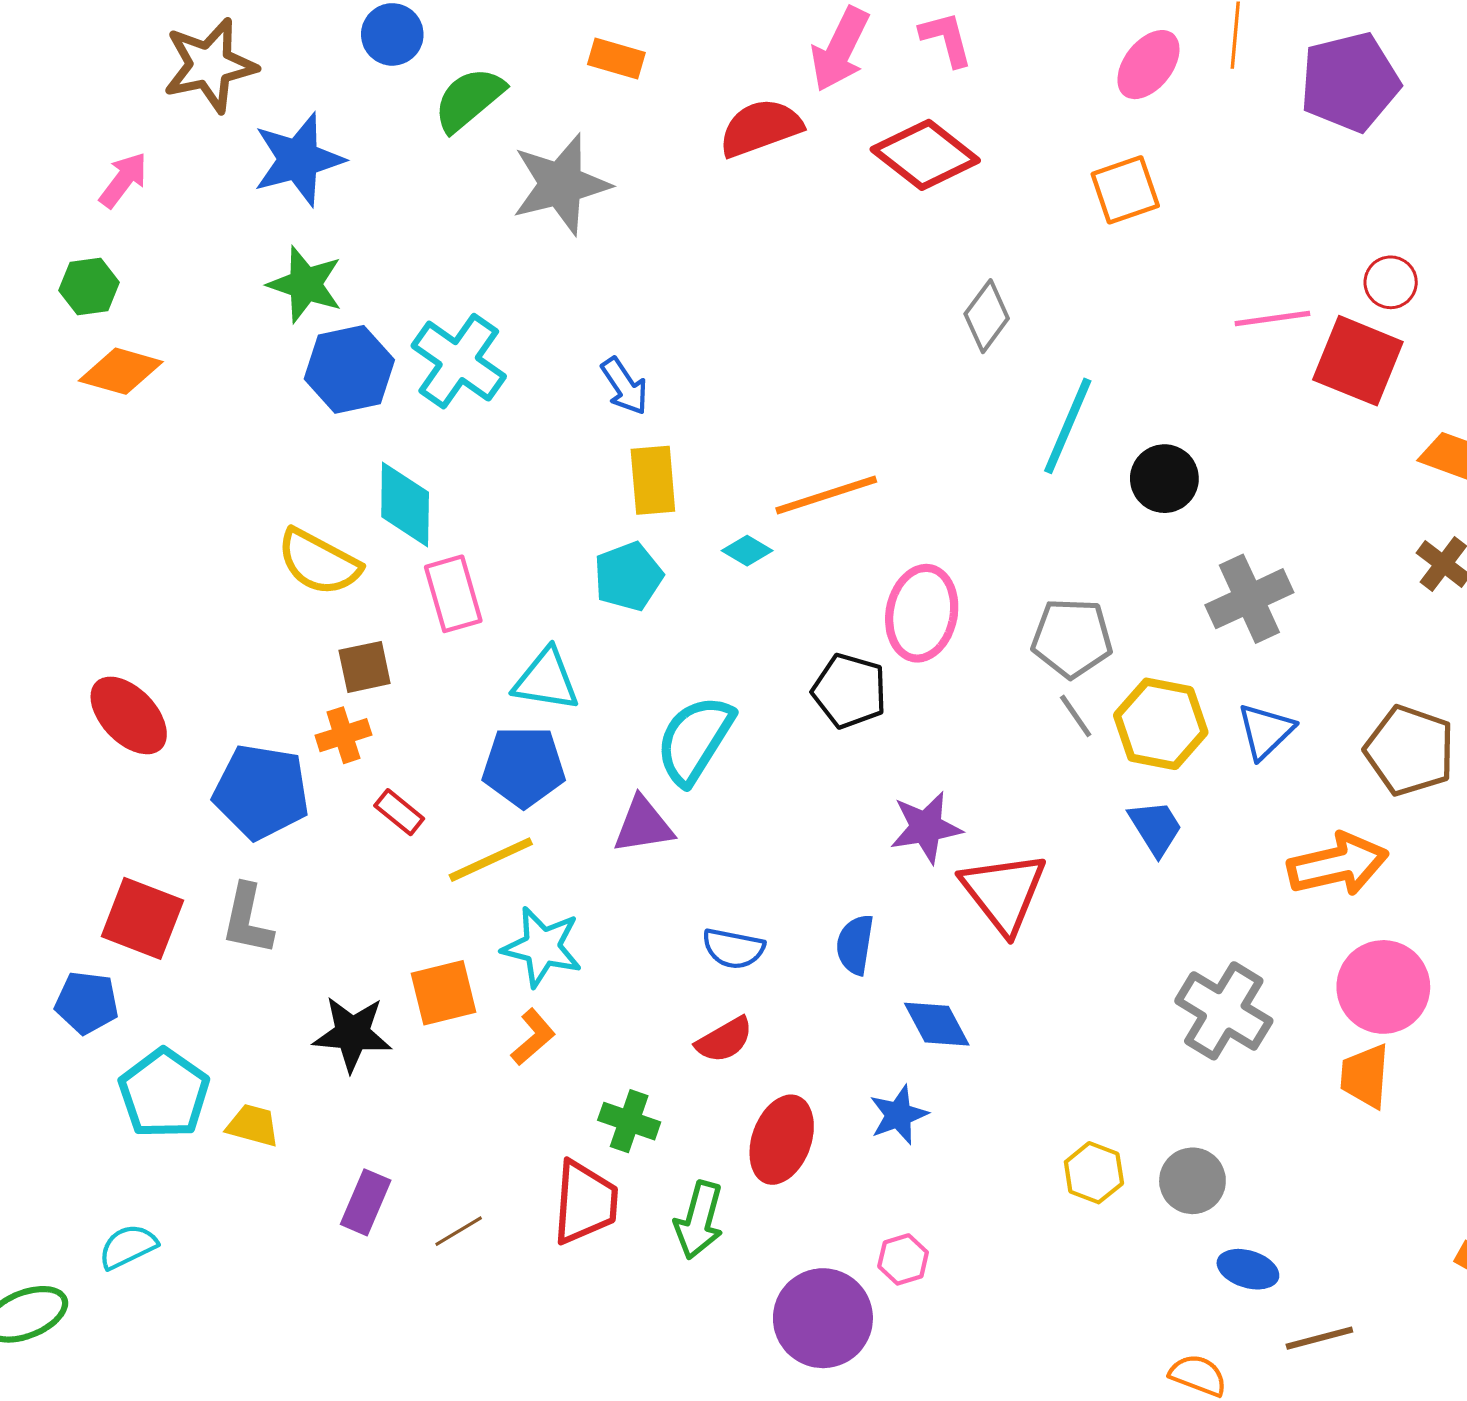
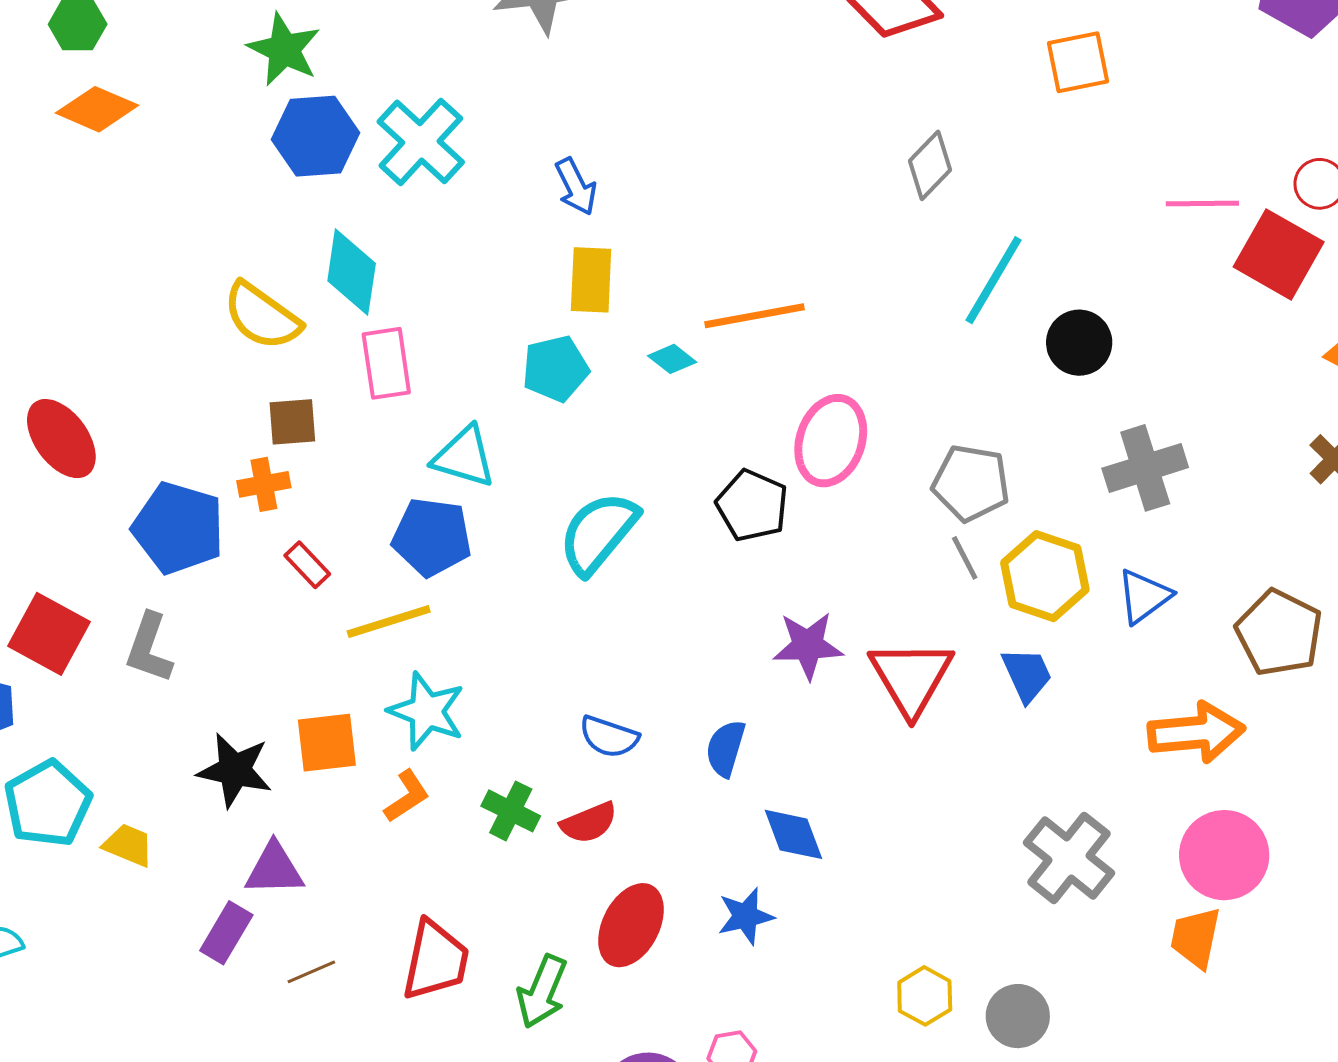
purple triangle: (643, 825) -> (274, 869), moved
red triangle: (1004, 892) -> (911, 677), moved
green cross: (629, 1121) -> (511, 811), moved

